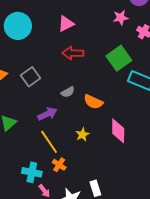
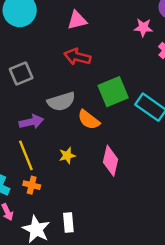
green square: (119, 58) -> (113, 92), moved
gray semicircle: (68, 92) -> (61, 101), size x1.6
orange cross: (59, 165) -> (32, 185), turned -32

